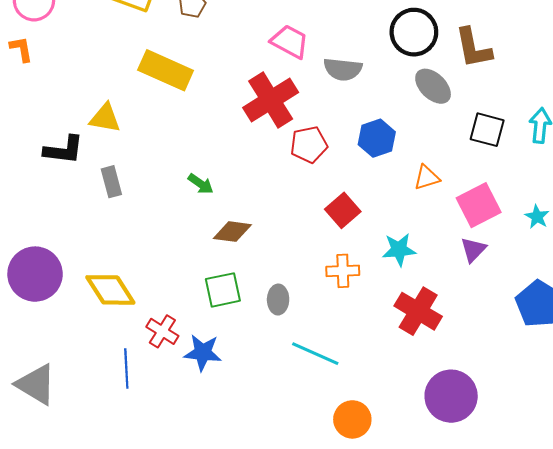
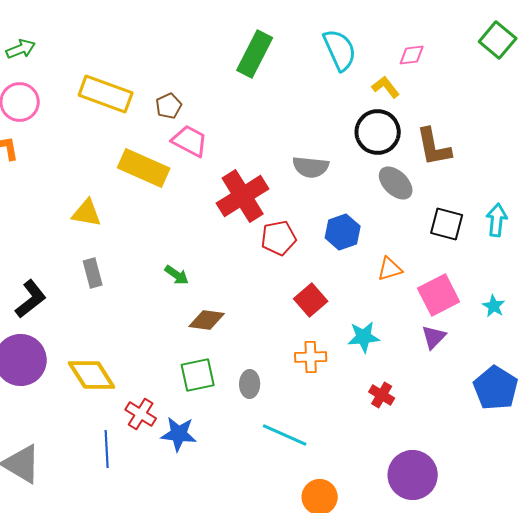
pink trapezoid: (290, 42) -> (190, 141), moved
black L-shape: (64, 150) -> (31, 299), moved, turned -45
red cross: (418, 311) -> (382, 395), size x0.6

